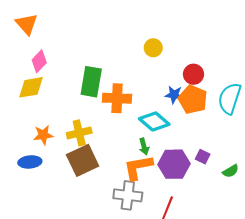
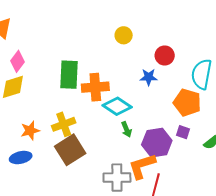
orange pentagon: (193, 99) -> (187, 103), moved
cyan diamond: (154, 121) -> (117, 106), moved
orange L-shape: (138, 167) -> (142, 166), moved

